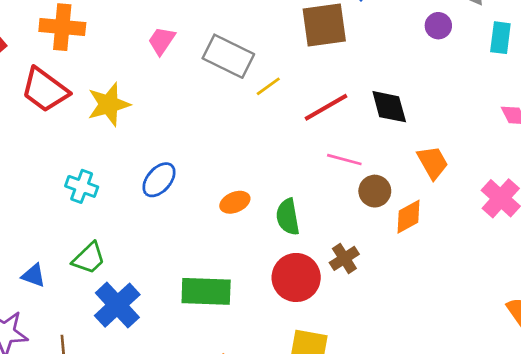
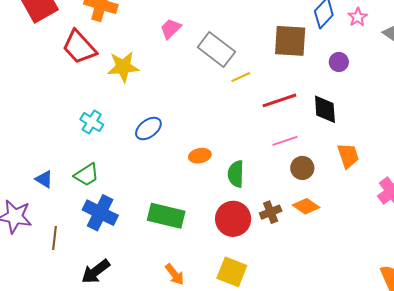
purple circle: (438, 26) -> (339, 62), moved
pink line: (344, 160) -> (285, 141), turned -45
orange diamond: (409, 217) -> (306, 206), moved, turned 52
blue cross: (117, 305) -> (100, 213), turned -32

